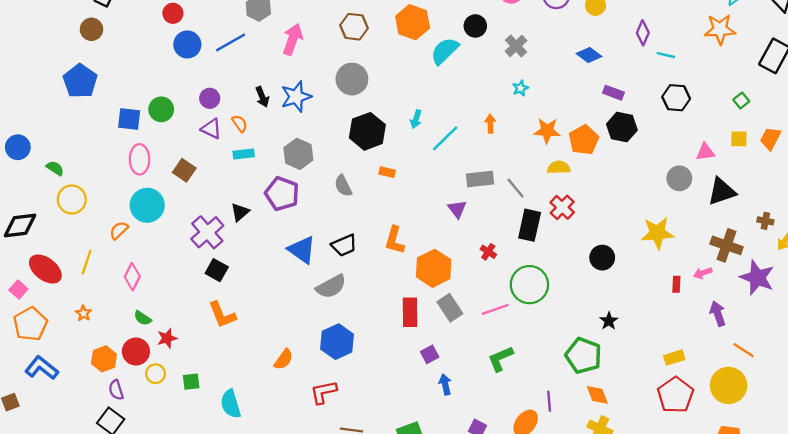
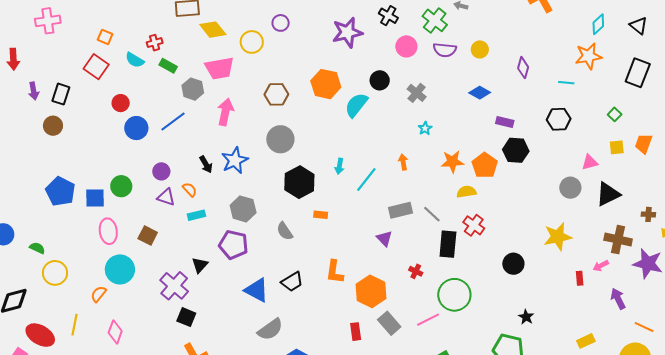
cyan line: (666, 55) -> (566, 83), moved
blue pentagon: (80, 81) -> (60, 191), moved
gray semicircle: (331, 286) -> (270, 329), moved
red rectangle: (410, 312) -> (356, 332), size x0.7

